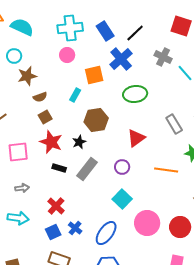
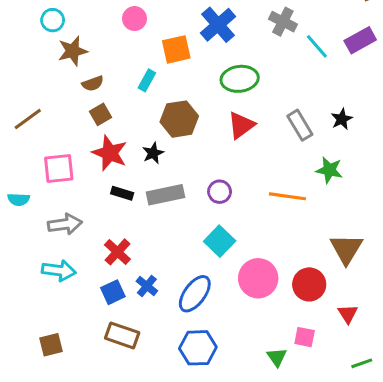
red triangle: (136, 138) -> (241, 125), moved
gray rectangle: (87, 169) -> (165, 195), turned 40
gray arrow: (22, 188) -> (65, 224), size x1.5

